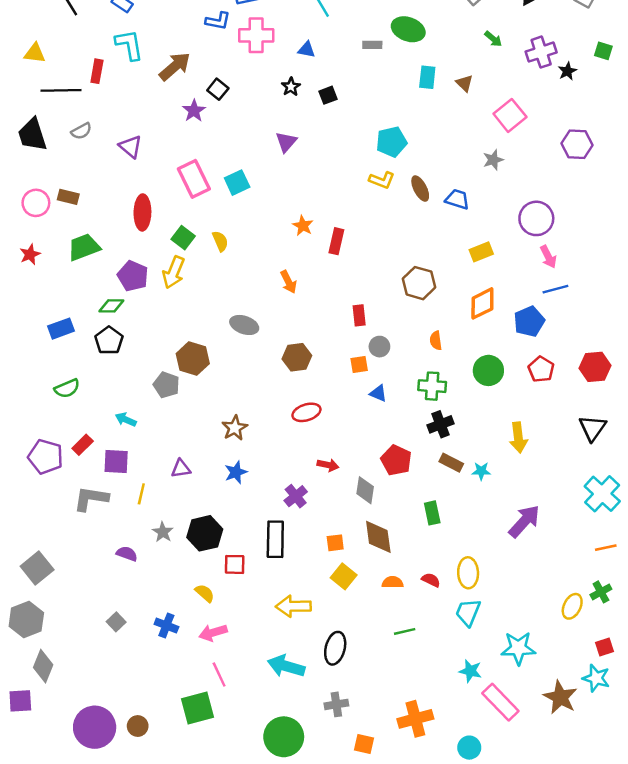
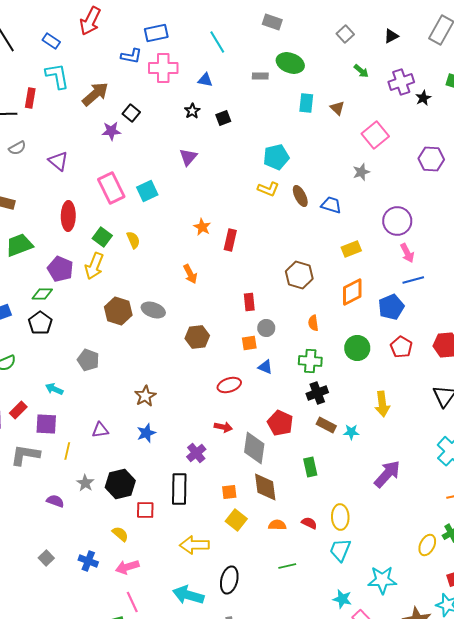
purple star: (194, 111) -> (111, 131), turned 30
brown hexagon: (193, 359) -> (118, 311), moved
red ellipse: (306, 412) -> (229, 385), moved
gray diamond: (365, 490) -> (254, 448), size x1.4

